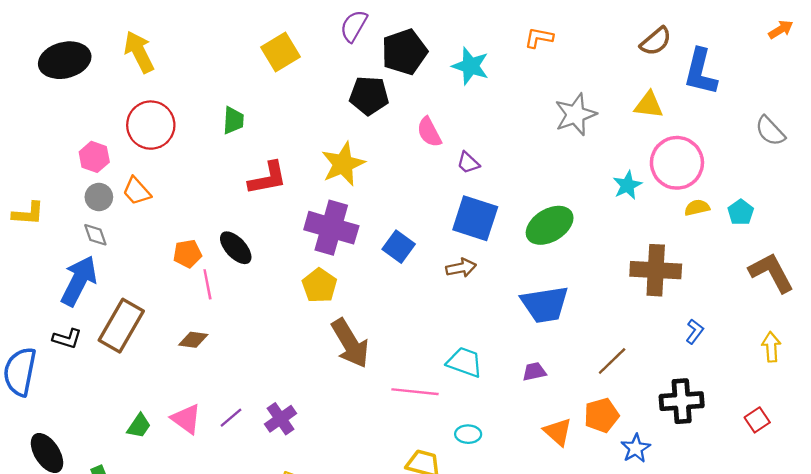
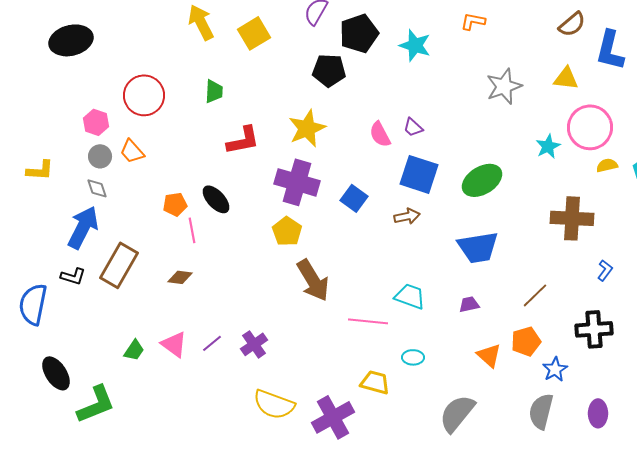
yellow arrow: (139, 52) -> (201, 22), moved
pink semicircle: (429, 132) -> (380, 134), moved

